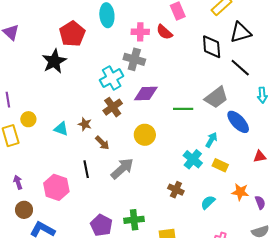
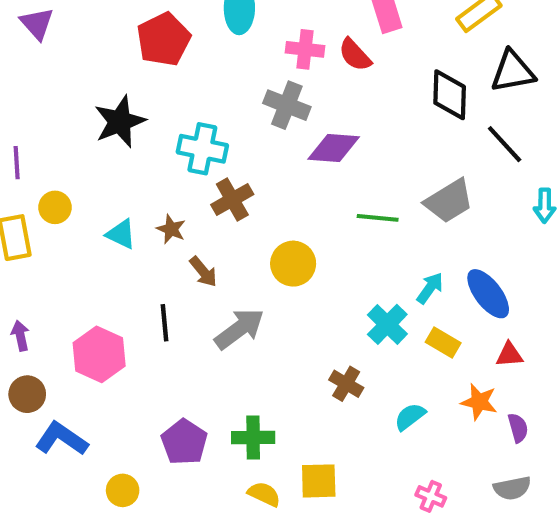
black star: (54, 61) -> (120, 122), moved
cyan cross: (112, 78) -> (202, 149), moved, turned 35
purple diamond: (146, 94) -> (334, 148), moved
blue ellipse: (238, 122) -> (488, 294), moved
red triangle: (260, 156) -> (509, 355), moved

